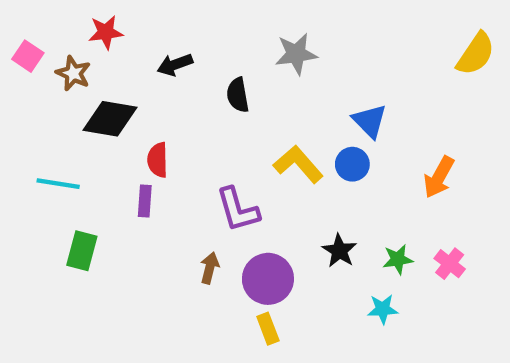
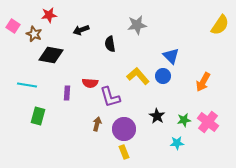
red semicircle: (158, 160) -> (90, 83), moved, turned -84
pink cross: (450, 264) -> (208, 122), size x1.5

